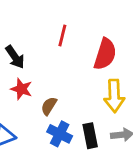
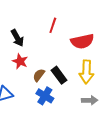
red semicircle: (105, 54) -> (82, 41), turned 55
black rectangle: (90, 136) -> (59, 75), moved, turned -30

